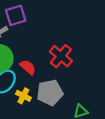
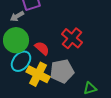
yellow cross: (23, 96) -> (38, 74), size x1.6

